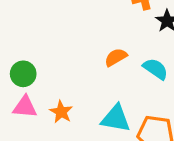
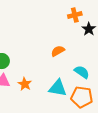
cyan semicircle: (156, 69) -> (82, 72), moved

